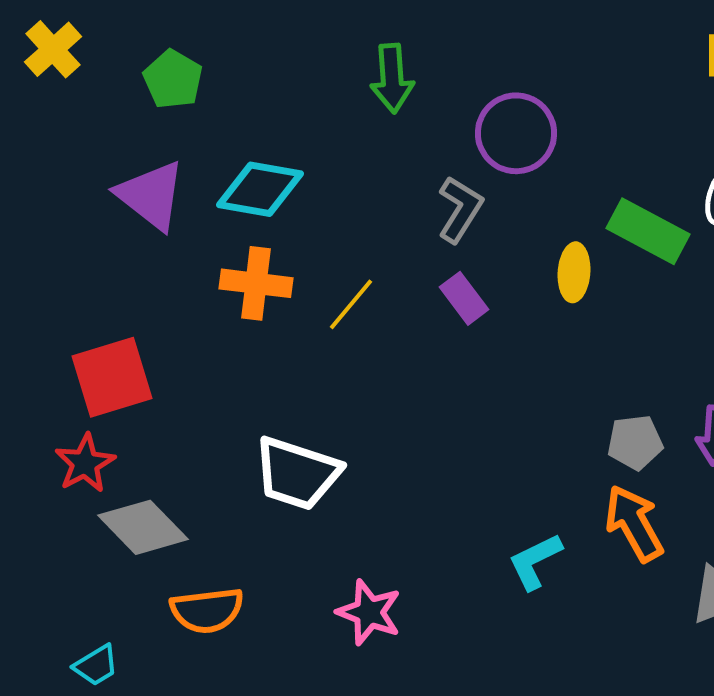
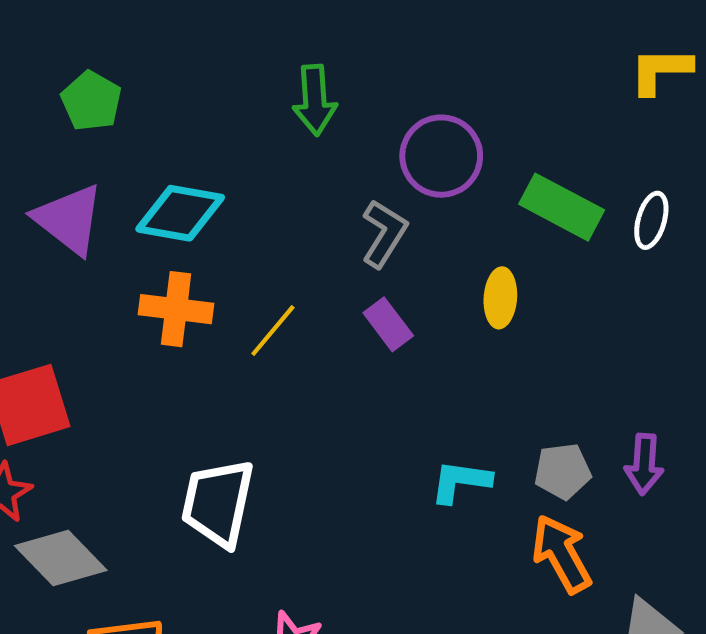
green rectangle: (648, 231) -> (562, 207), moved
white trapezoid: (297, 473) -> (218, 503), turned 84
cyan L-shape: (535, 561) -> (461, 481), moved, turned 34

